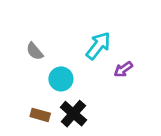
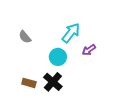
cyan circle: (61, 79) -> (58, 57), moved

